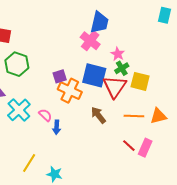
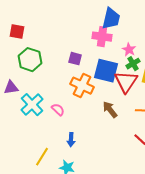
pink cross: (90, 41) -> (102, 37), turned -30
purple square: (60, 76) -> (75, 59), moved, turned 32
blue arrow: (57, 127) -> (71, 140), moved

